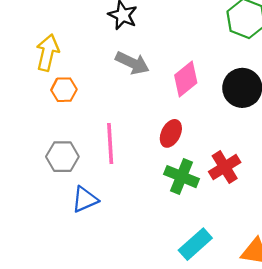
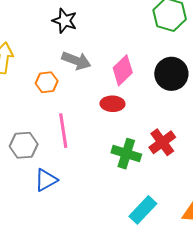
orange hexagon: (64, 90) -> (47, 82), moved
red ellipse: (171, 133) -> (112, 104), moved, turned 70

